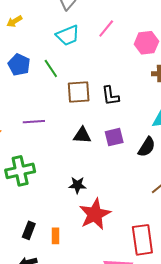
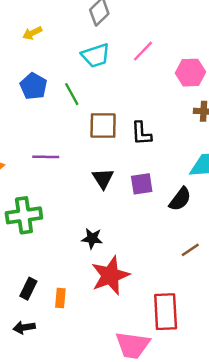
black triangle: (82, 135) -> (103, 178), turned 48

